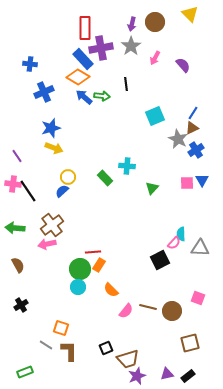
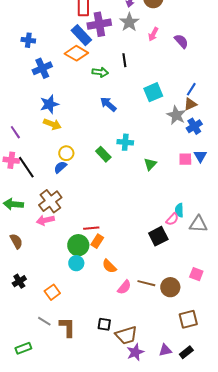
blue arrow: (84, 97) -> (108, 104), moved
orange square: (61, 328) -> (52, 292), moved, turned 35
black square: (106, 348) -> (104, 324), turned 32

